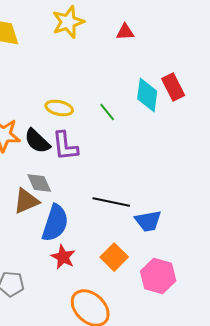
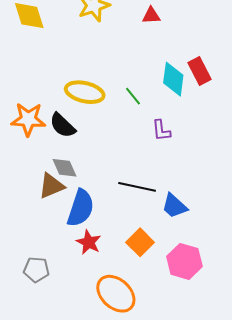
yellow ellipse: (59, 108) -> (85, 92), size x1.4
purple L-shape: (65, 146) -> (161, 130), moved, size x0.7
blue trapezoid: (148, 221) -> (174, 206), turned 52

